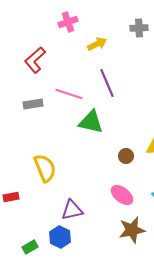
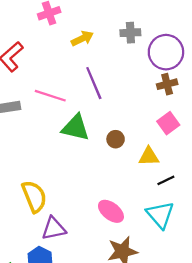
gray cross: (139, 28) -> (130, 33), moved
brown circle: (126, 156) -> (116, 139), moved
yellow semicircle: (45, 168) -> (34, 196), moved

